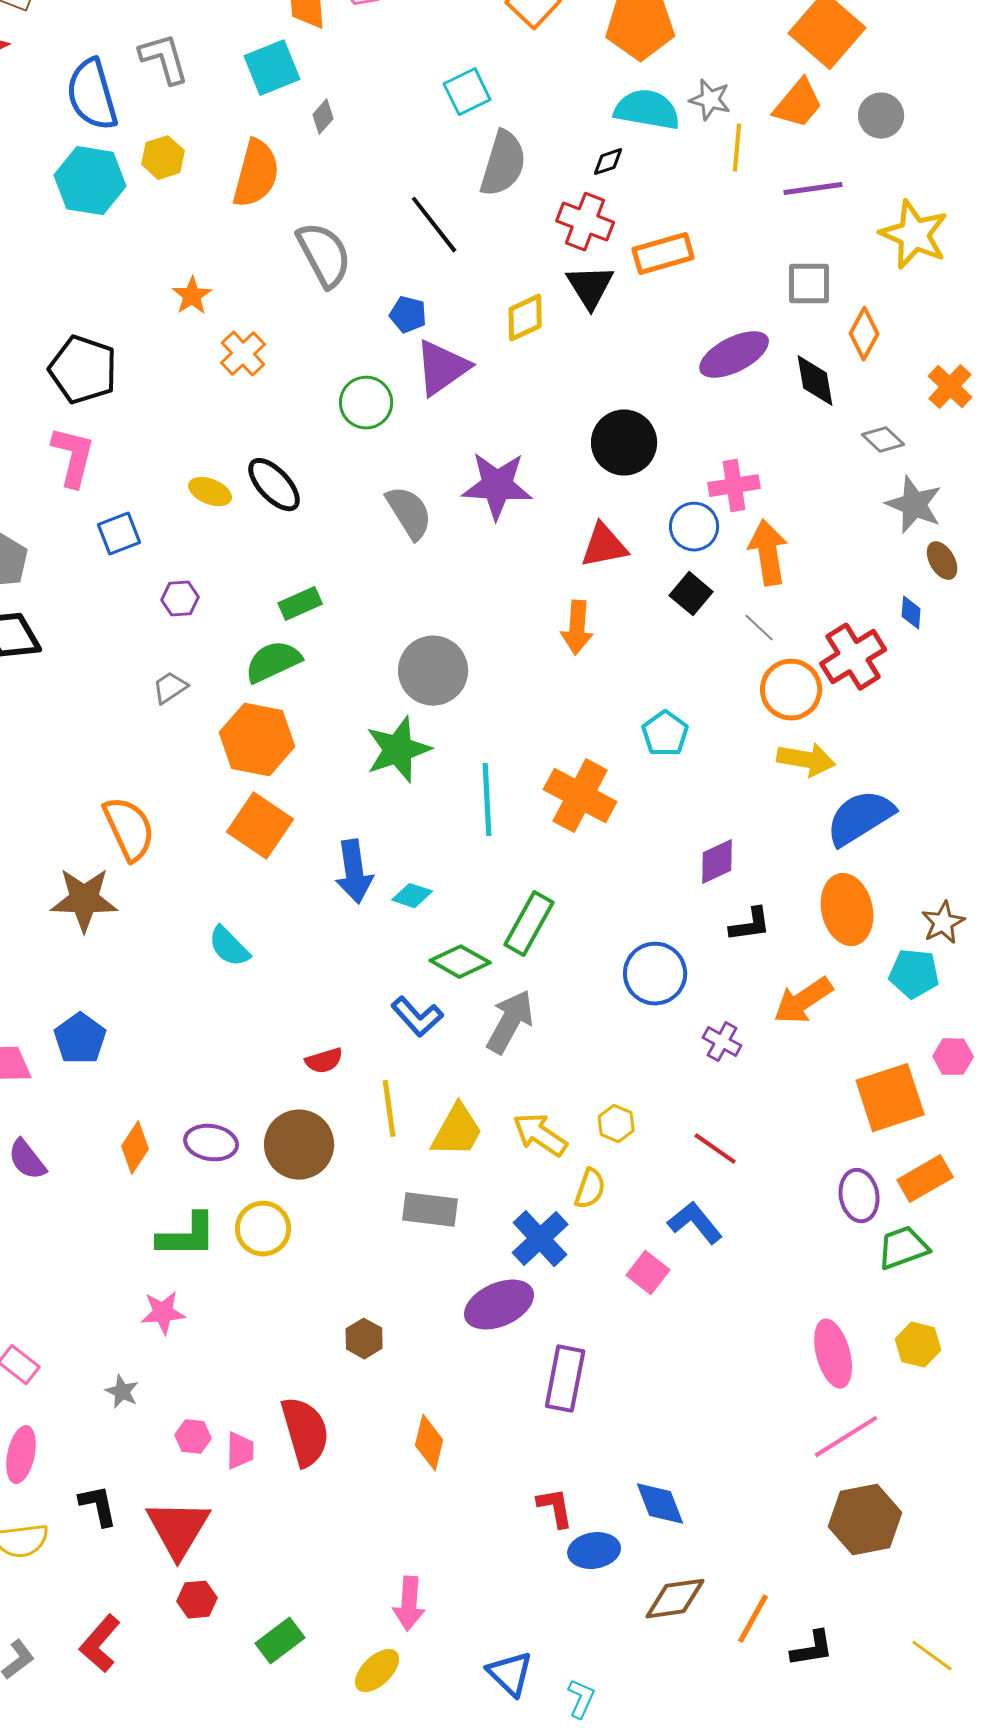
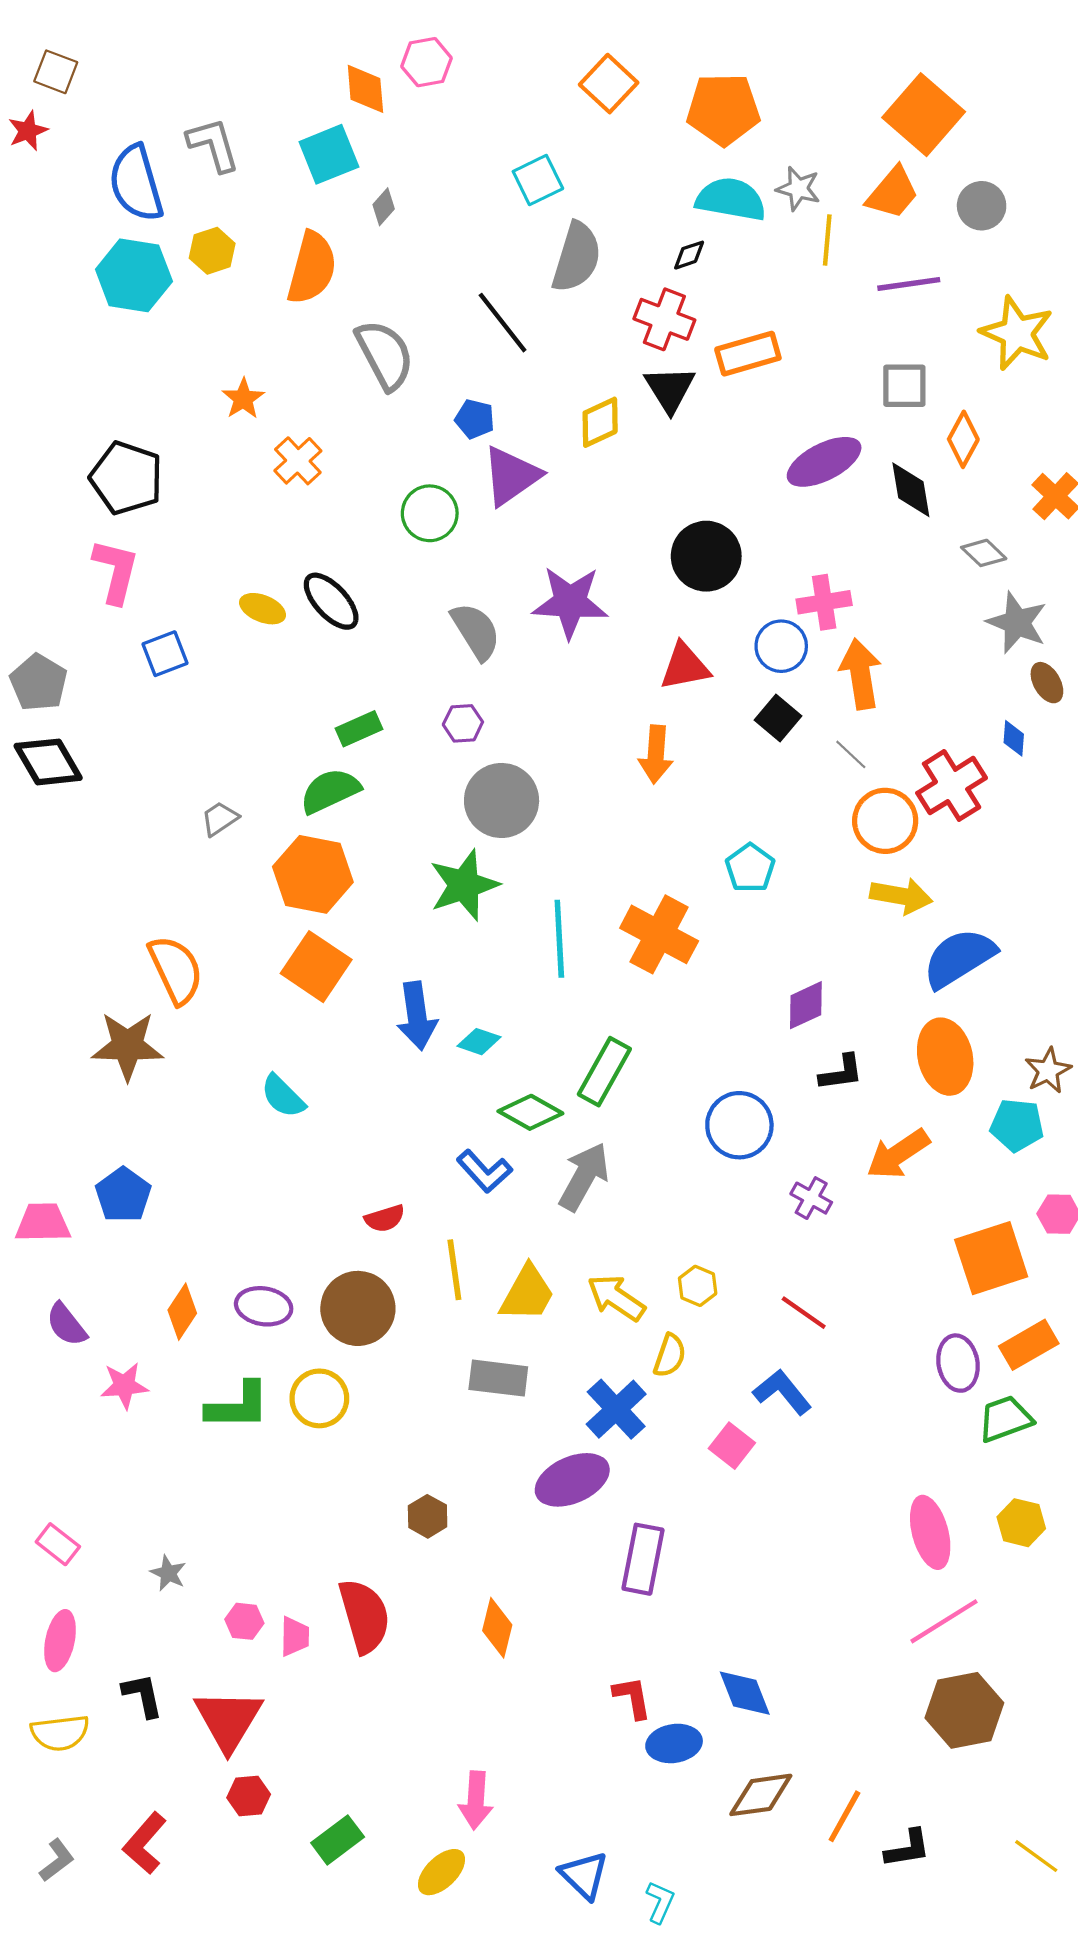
purple hexagon: (180, 599) -> (463, 723), moved
pink star: (163, 1313) -> (124, 1386), moved

